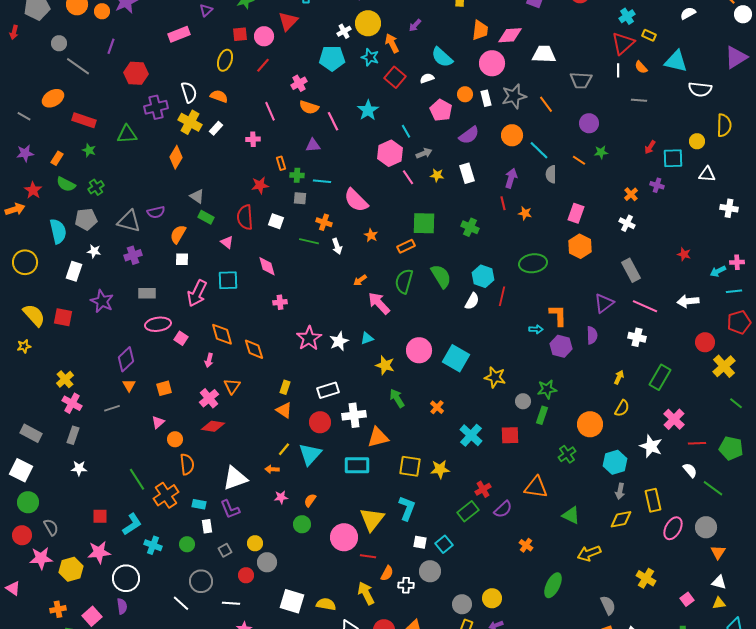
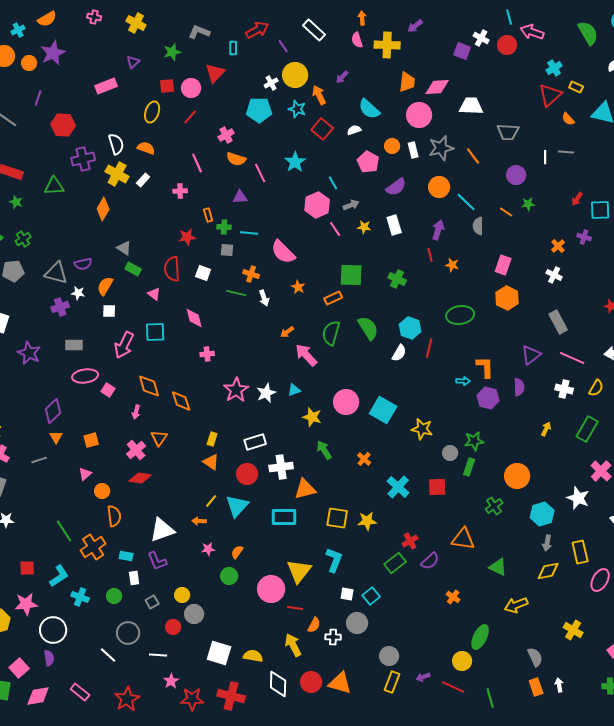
white line: (618, 70) -> (545, 157), moved
white star: (94, 251) -> (78, 293), moved
yellow semicircle: (622, 408) -> (596, 388), moved
yellow circle: (492, 598) -> (462, 661), moved

